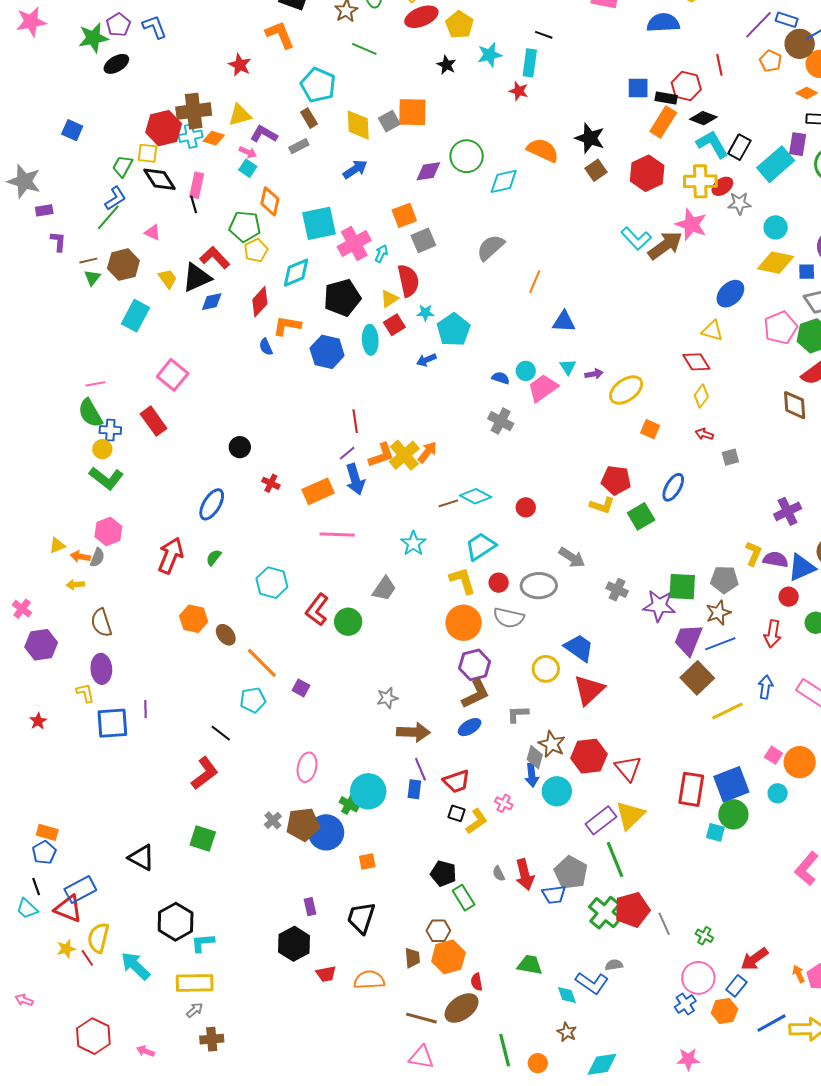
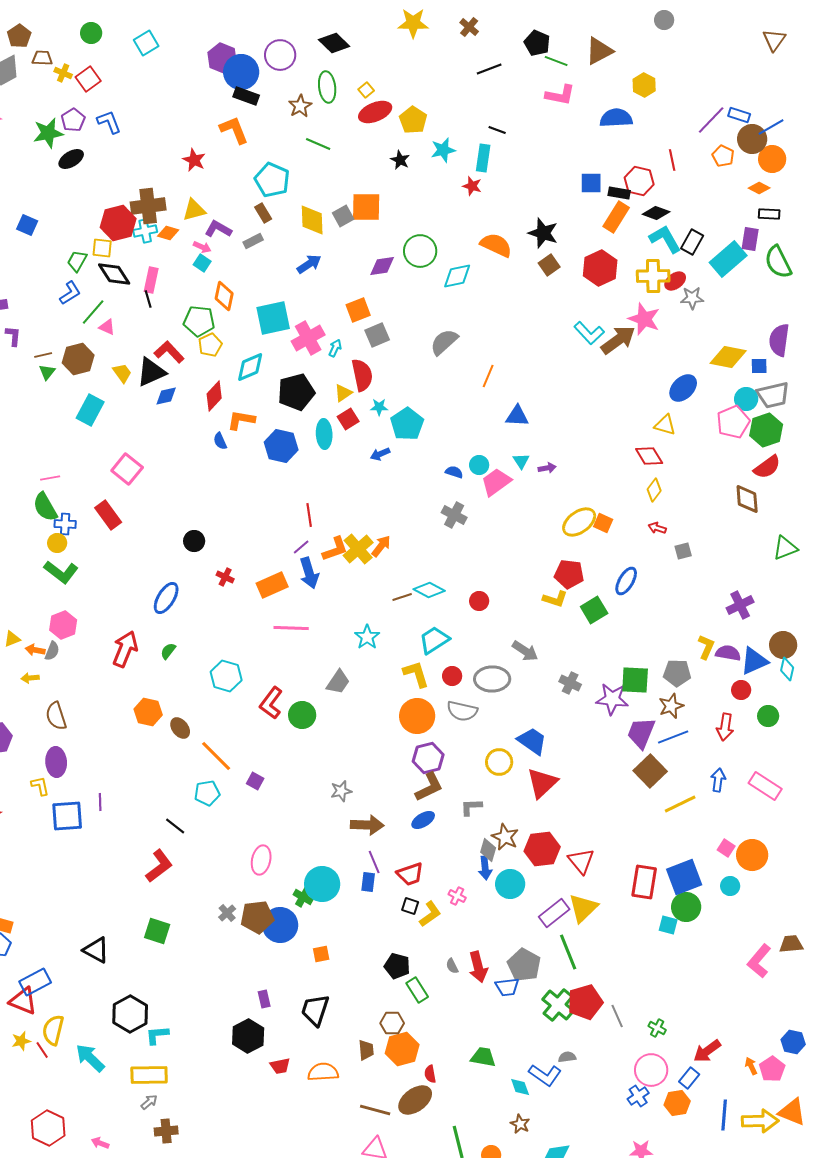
green line: (108, 217) -> (93, 312), moved
cyan circle: (776, 227) -> (746, 399), moved
yellow ellipse: (626, 390) -> (579, 522), moved
blue line: (772, 1023) -> (724, 1115), turned -56

